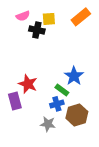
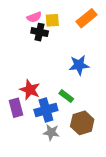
pink semicircle: (23, 16) -> (34, 17), moved
blue star: (74, 76) -> (79, 65), moved, turned 30
blue cross: (57, 104) -> (46, 110), moved, size x1.5

